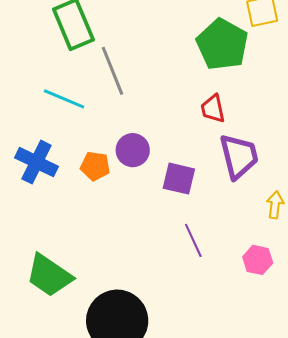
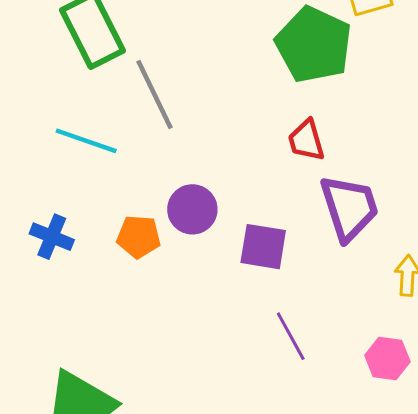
blue cross: (36, 162) -> (52, 237), size x0.7

